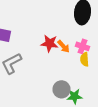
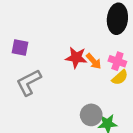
yellow semicircle: (84, 59) -> (120, 77), turned -128

